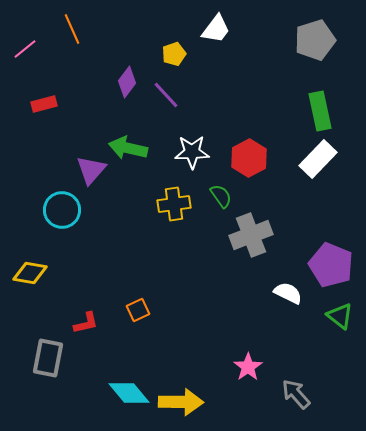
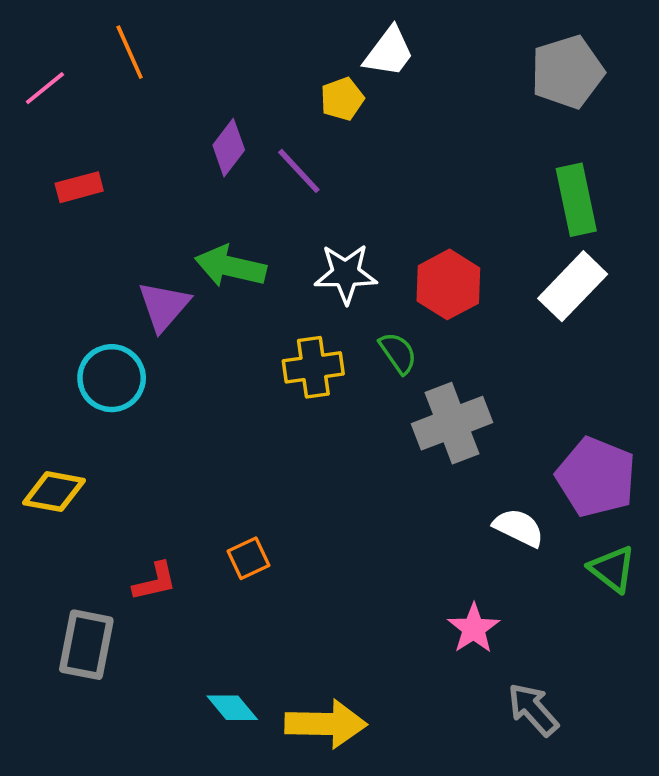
yellow pentagon: (174, 54) -> (342, 99), moved
pink star: (248, 367) -> (474, 628), moved
cyan diamond: (129, 393) -> (232, 708), size x0.7

